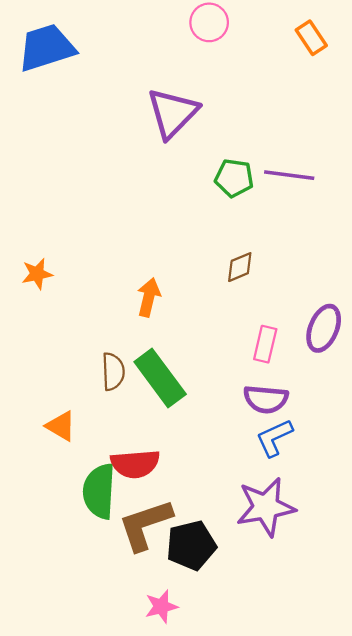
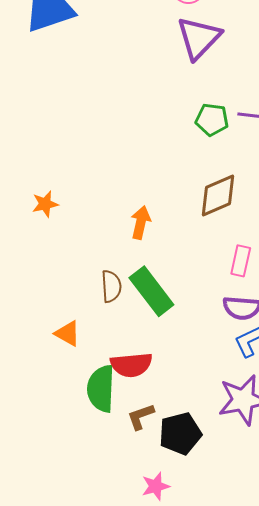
purple triangle: (173, 113) -> (199, 38), moved
brown diamond: (240, 267) -> (218, 195), size x1.6
brown L-shape: (145, 525) -> (141, 417), size x0.6

